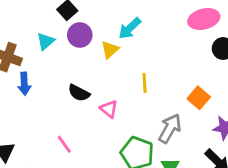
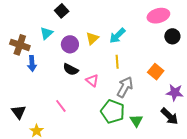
cyan arrow: (130, 28) -> (117, 36), moved
purple circle: (80, 35) -> (70, 44), moved
gray arrow: (170, 128) -> (125, 87), moved

